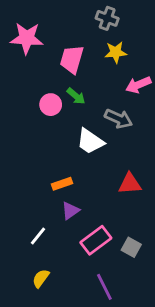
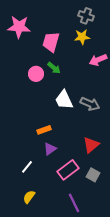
gray cross: (107, 18) -> (86, 16), moved
gray arrow: (118, 119) -> (90, 104), moved
white trapezoid: (90, 141) -> (64, 100), turned 30
red triangle: (130, 184) -> (91, 145), moved, turned -36

